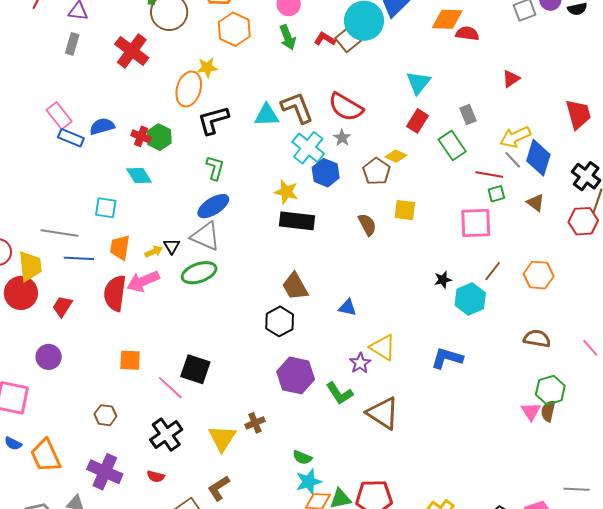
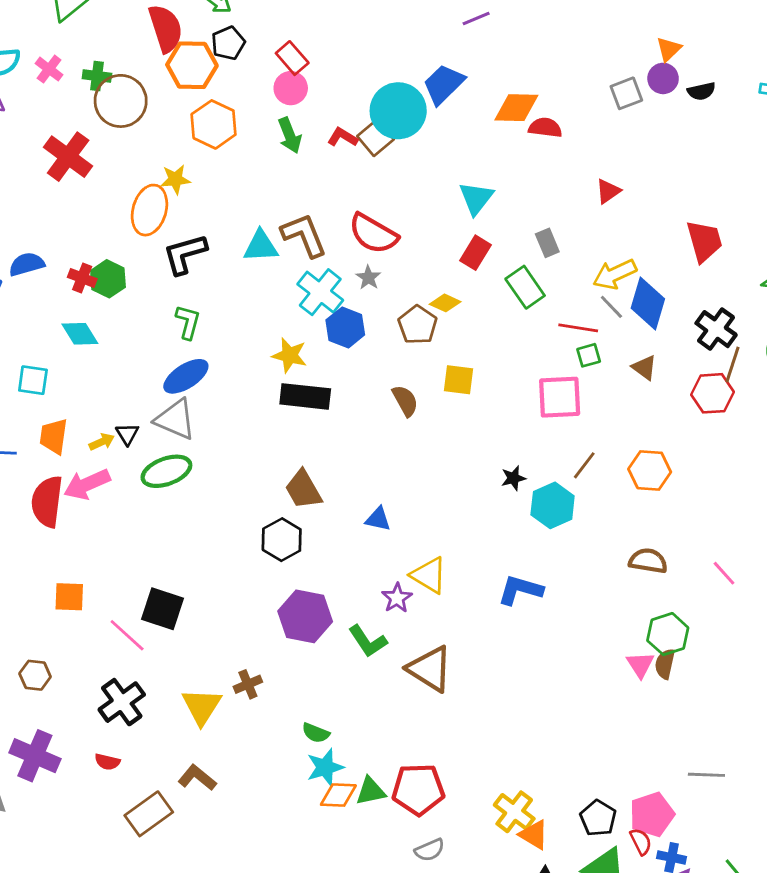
brown L-shape: (219, 488) -> (197, 778), turned 72

